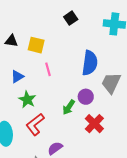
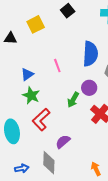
yellow square: (36, 45) -> (36, 24), moved, turned -36
pink line: (48, 69) -> (57, 66), moved
blue triangle: (17, 77) -> (27, 74), moved

